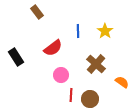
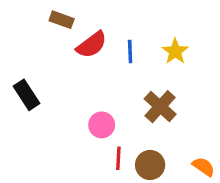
brown rectangle: (37, 12) -> (62, 20), turned -32
red semicircle: (53, 48) -> (92, 45), moved
orange semicircle: (122, 82) -> (204, 167), moved

